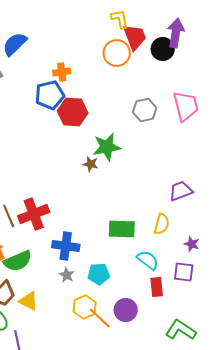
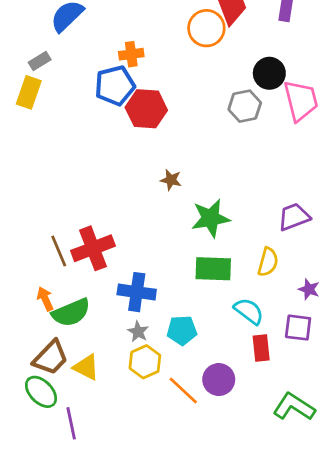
black circle: (163, 49) -> (269, 73), moved
green star: (107, 147) -> (211, 218), moved
yellow hexagon: (85, 307) -> (145, 362), moved

